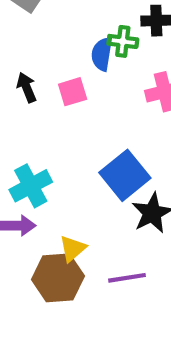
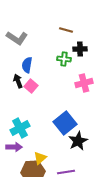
blue semicircle: (102, 54) -> (27, 65), moved
pink square: (73, 92) -> (31, 86), moved, turned -32

